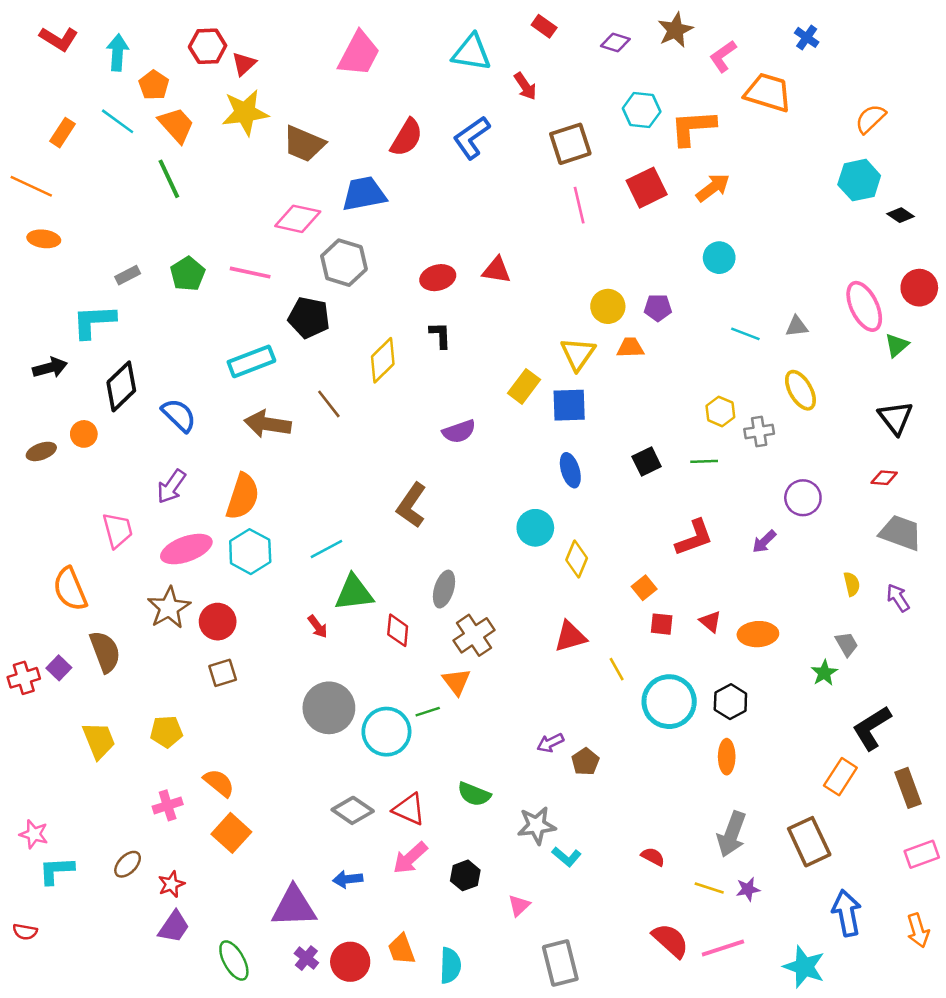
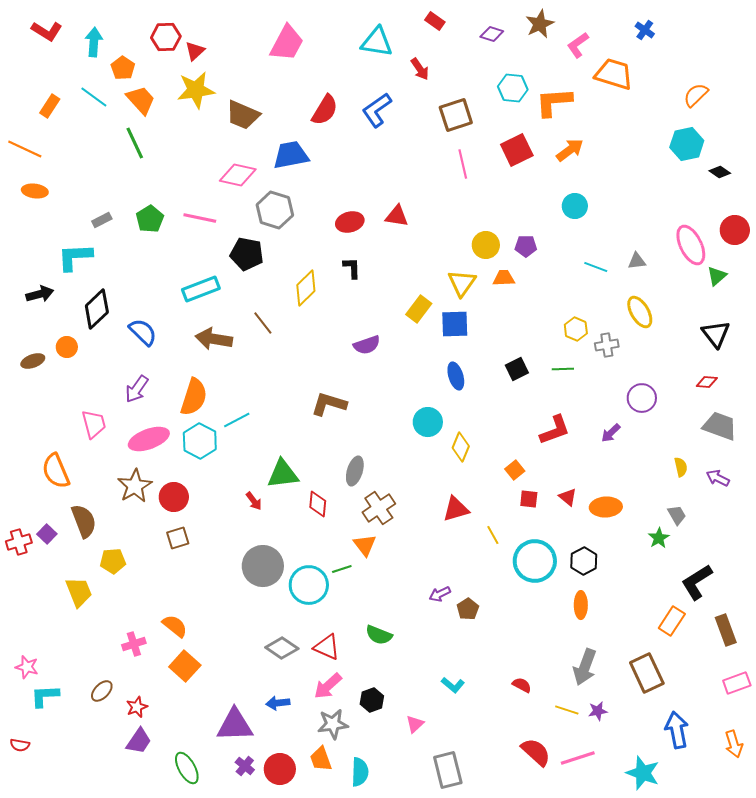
brown L-shape: (411, 505) -> (329, 404), turned 72
cyan line: (326, 549) -> (237, 420), moved
purple arrow: (898, 598) -> (718, 478), turned -30
yellow pentagon: (166, 732) -> (113, 561), moved
gray star: (537, 825) -> (333, 724), moved

